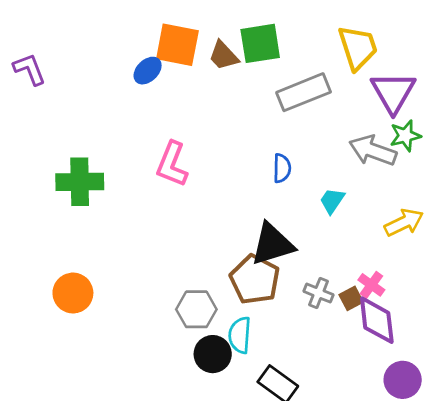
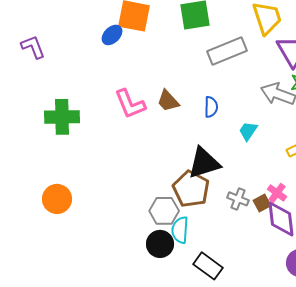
brown trapezoid: (224, 56) -> (168, 101), moved
purple L-shape: (30, 69) -> (33, 47), moved
pink L-shape: (172, 164) -> (130, 104), turned -44
gray hexagon: (196, 309) -> (164, 211), moved

